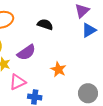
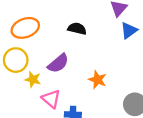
pink triangle: (18, 82) -> (51, 99), turned -48

